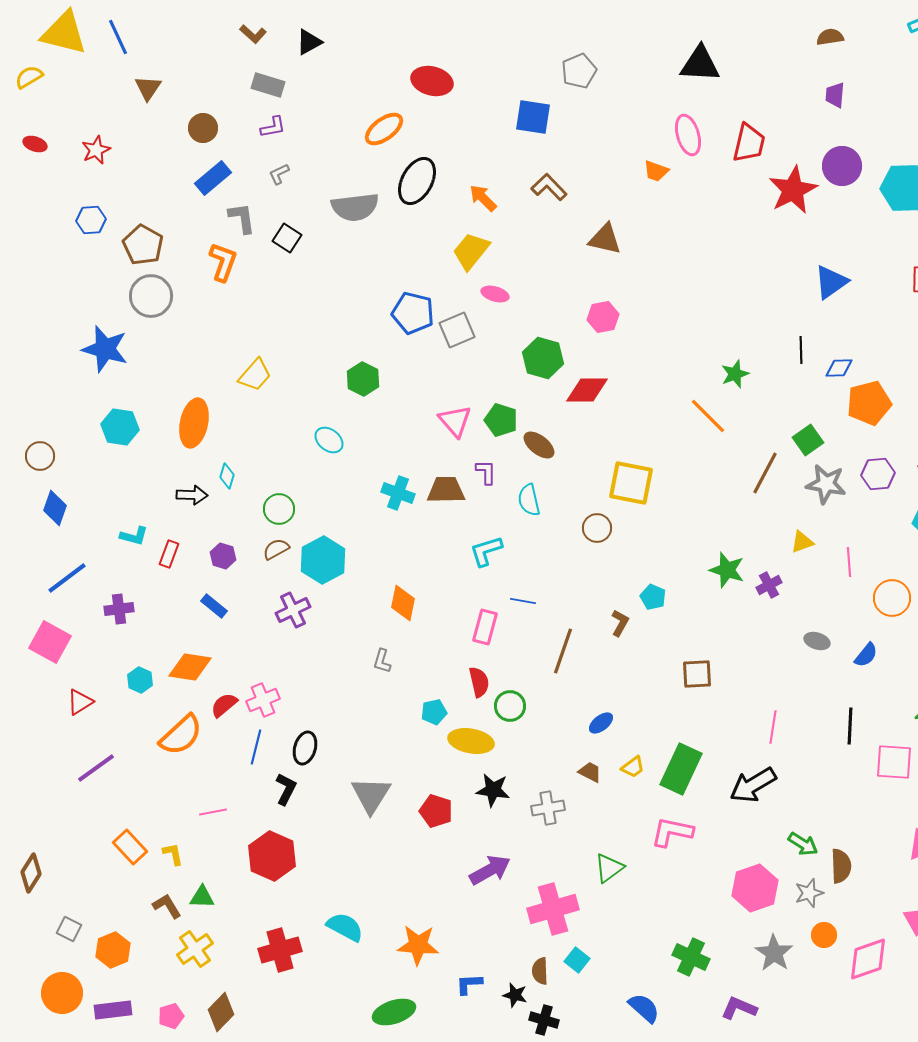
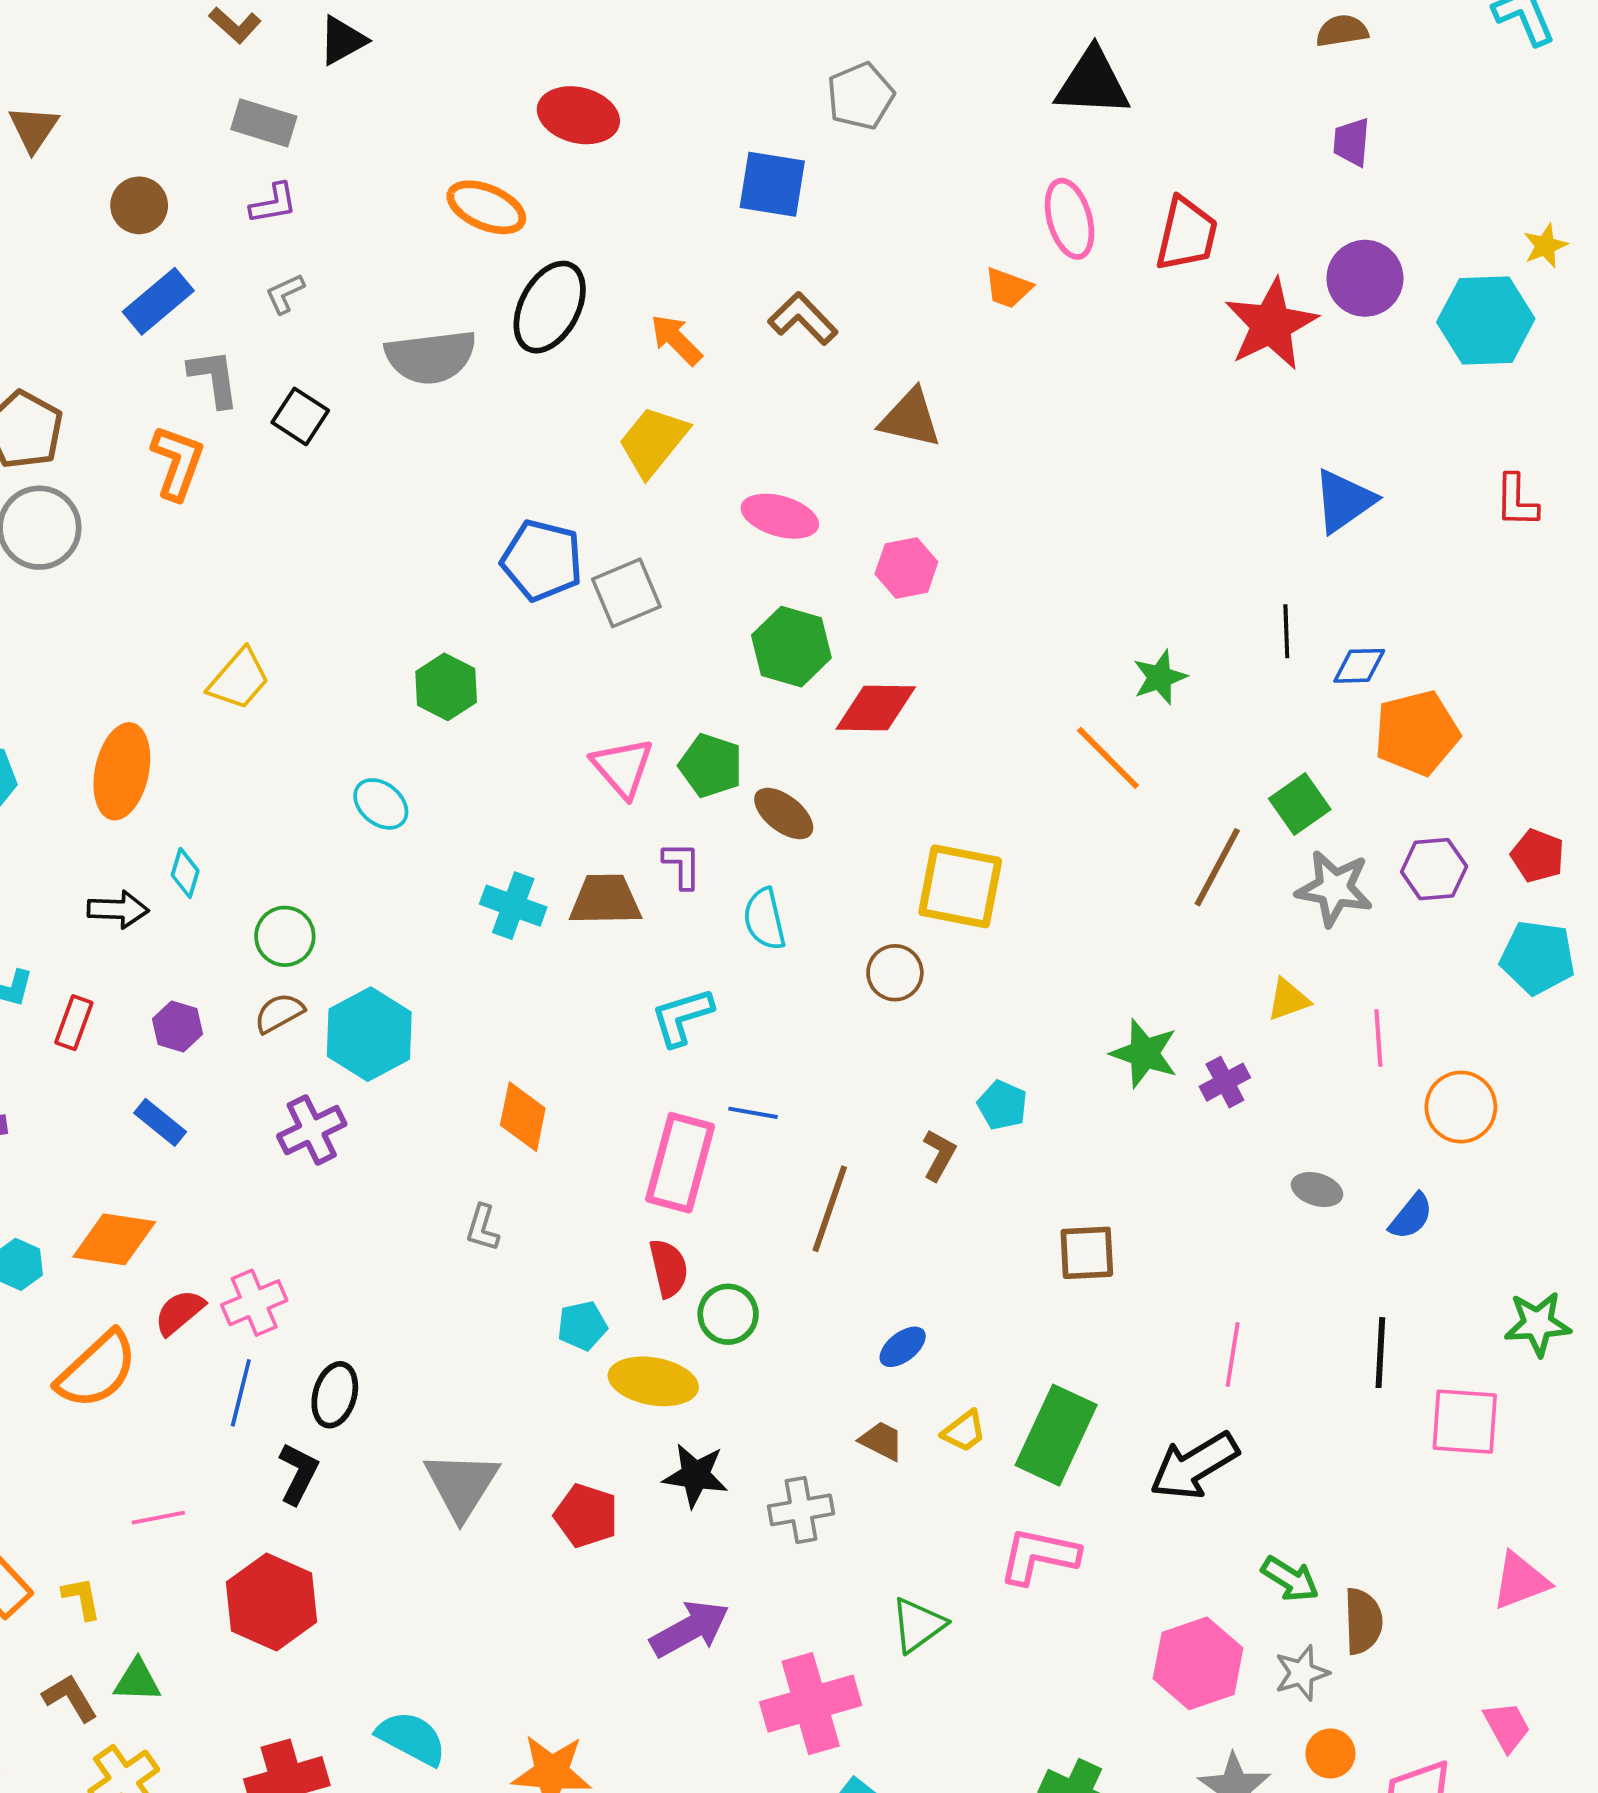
orange ellipse: (384, 129) -> (486, 207), turned 60
pink ellipse: (495, 294) -> (780, 516), moved, size x1.4
pink rectangle: (485, 627) -> (680, 1163), size x1.4

